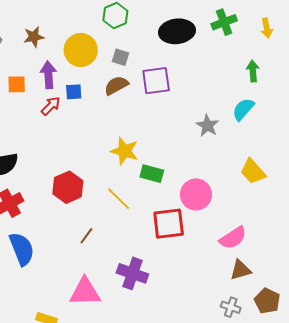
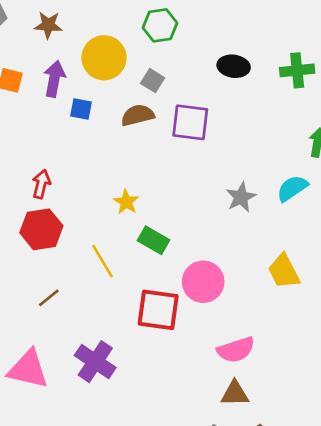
black ellipse: (177, 31) -> (234, 66), size x0.7
red arrow: (51, 106) -> (41, 184), moved, turned -45
yellow star: (125, 151) -> (126, 202), size x0.7

